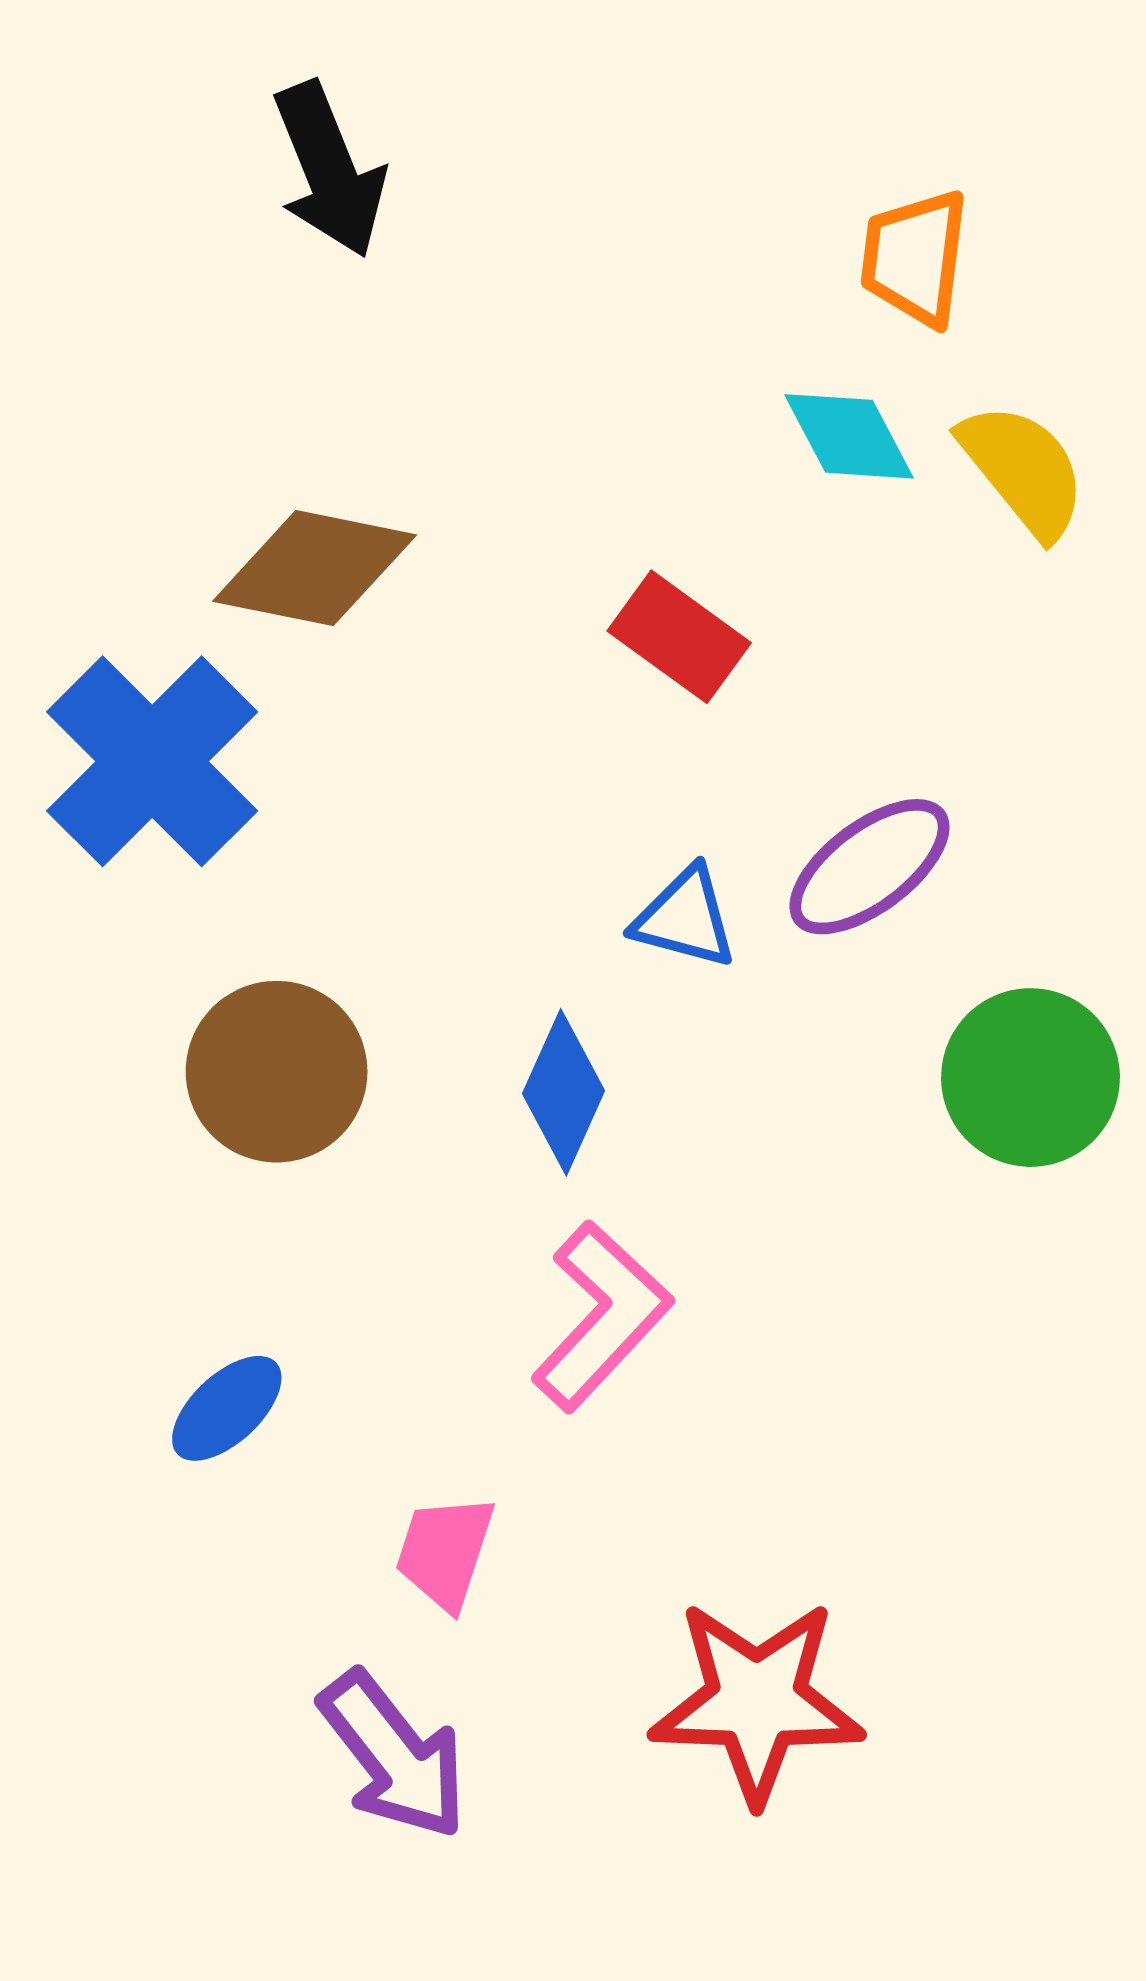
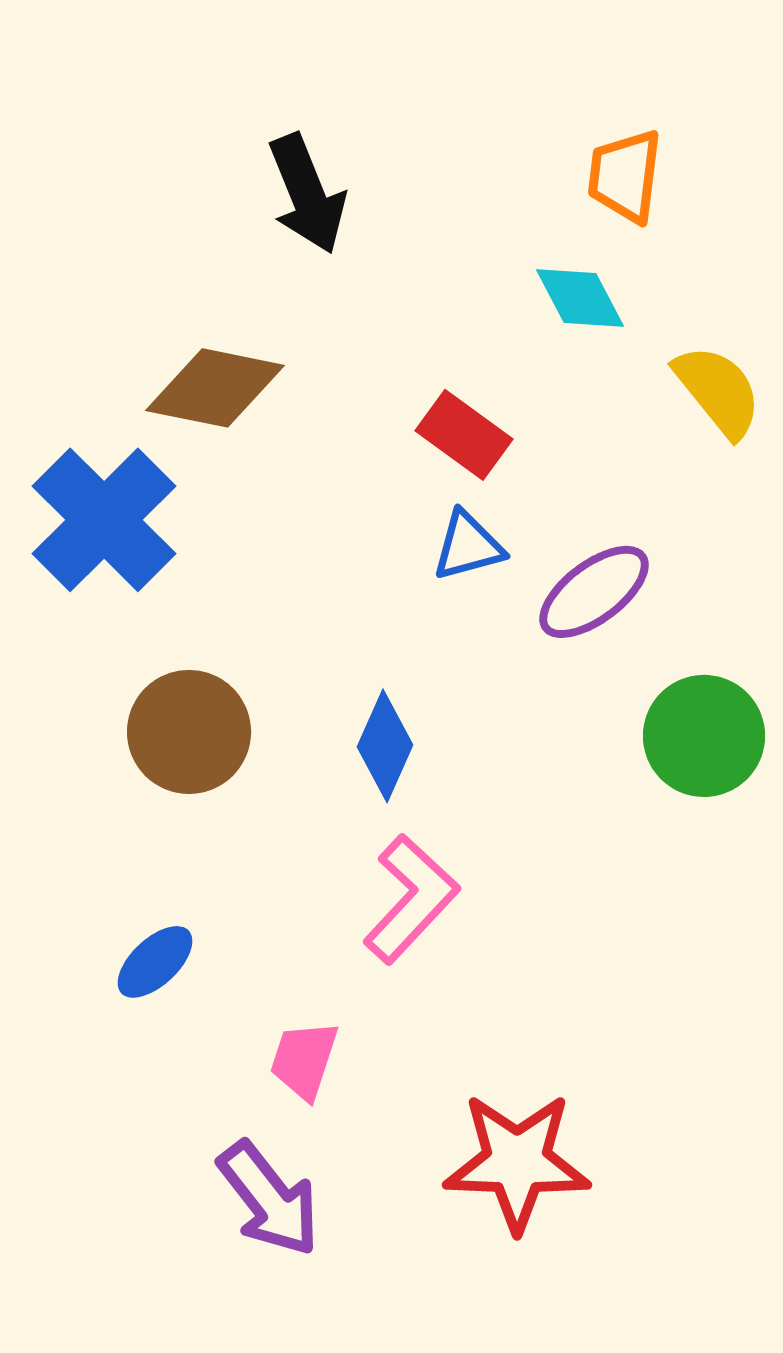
black arrow: (329, 170) -> (307, 194), moved
yellow semicircle: (1023, 470) -> (718, 391), moved
blue triangle: (685, 918) -> (468, 546), moved, turned -30

